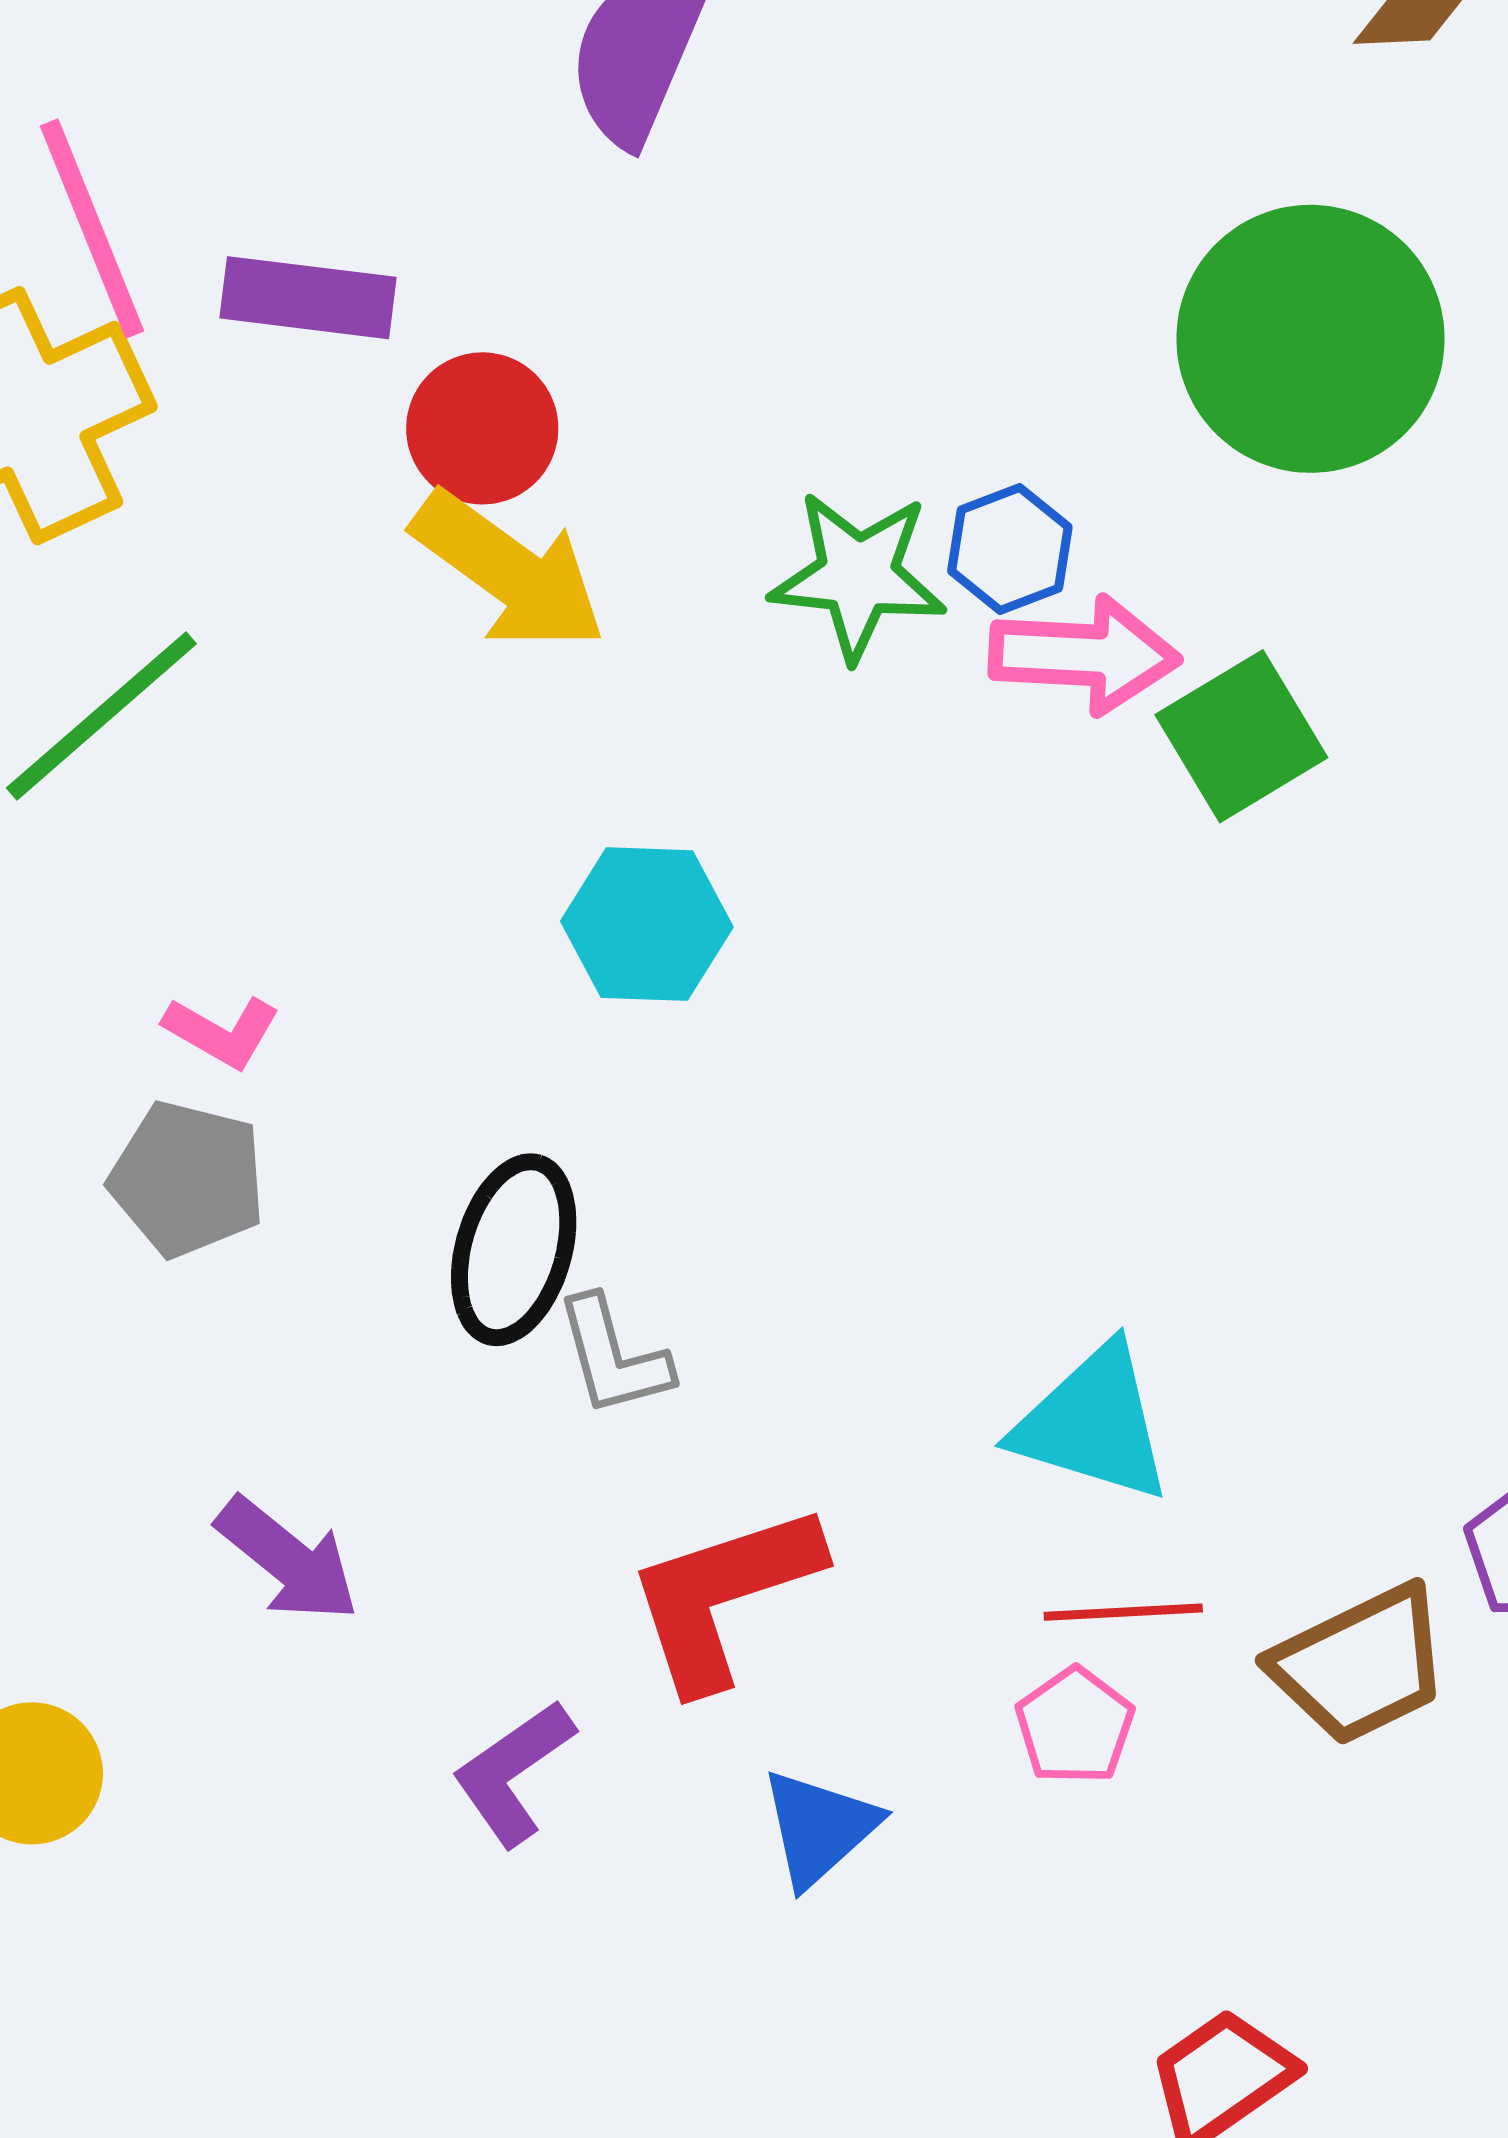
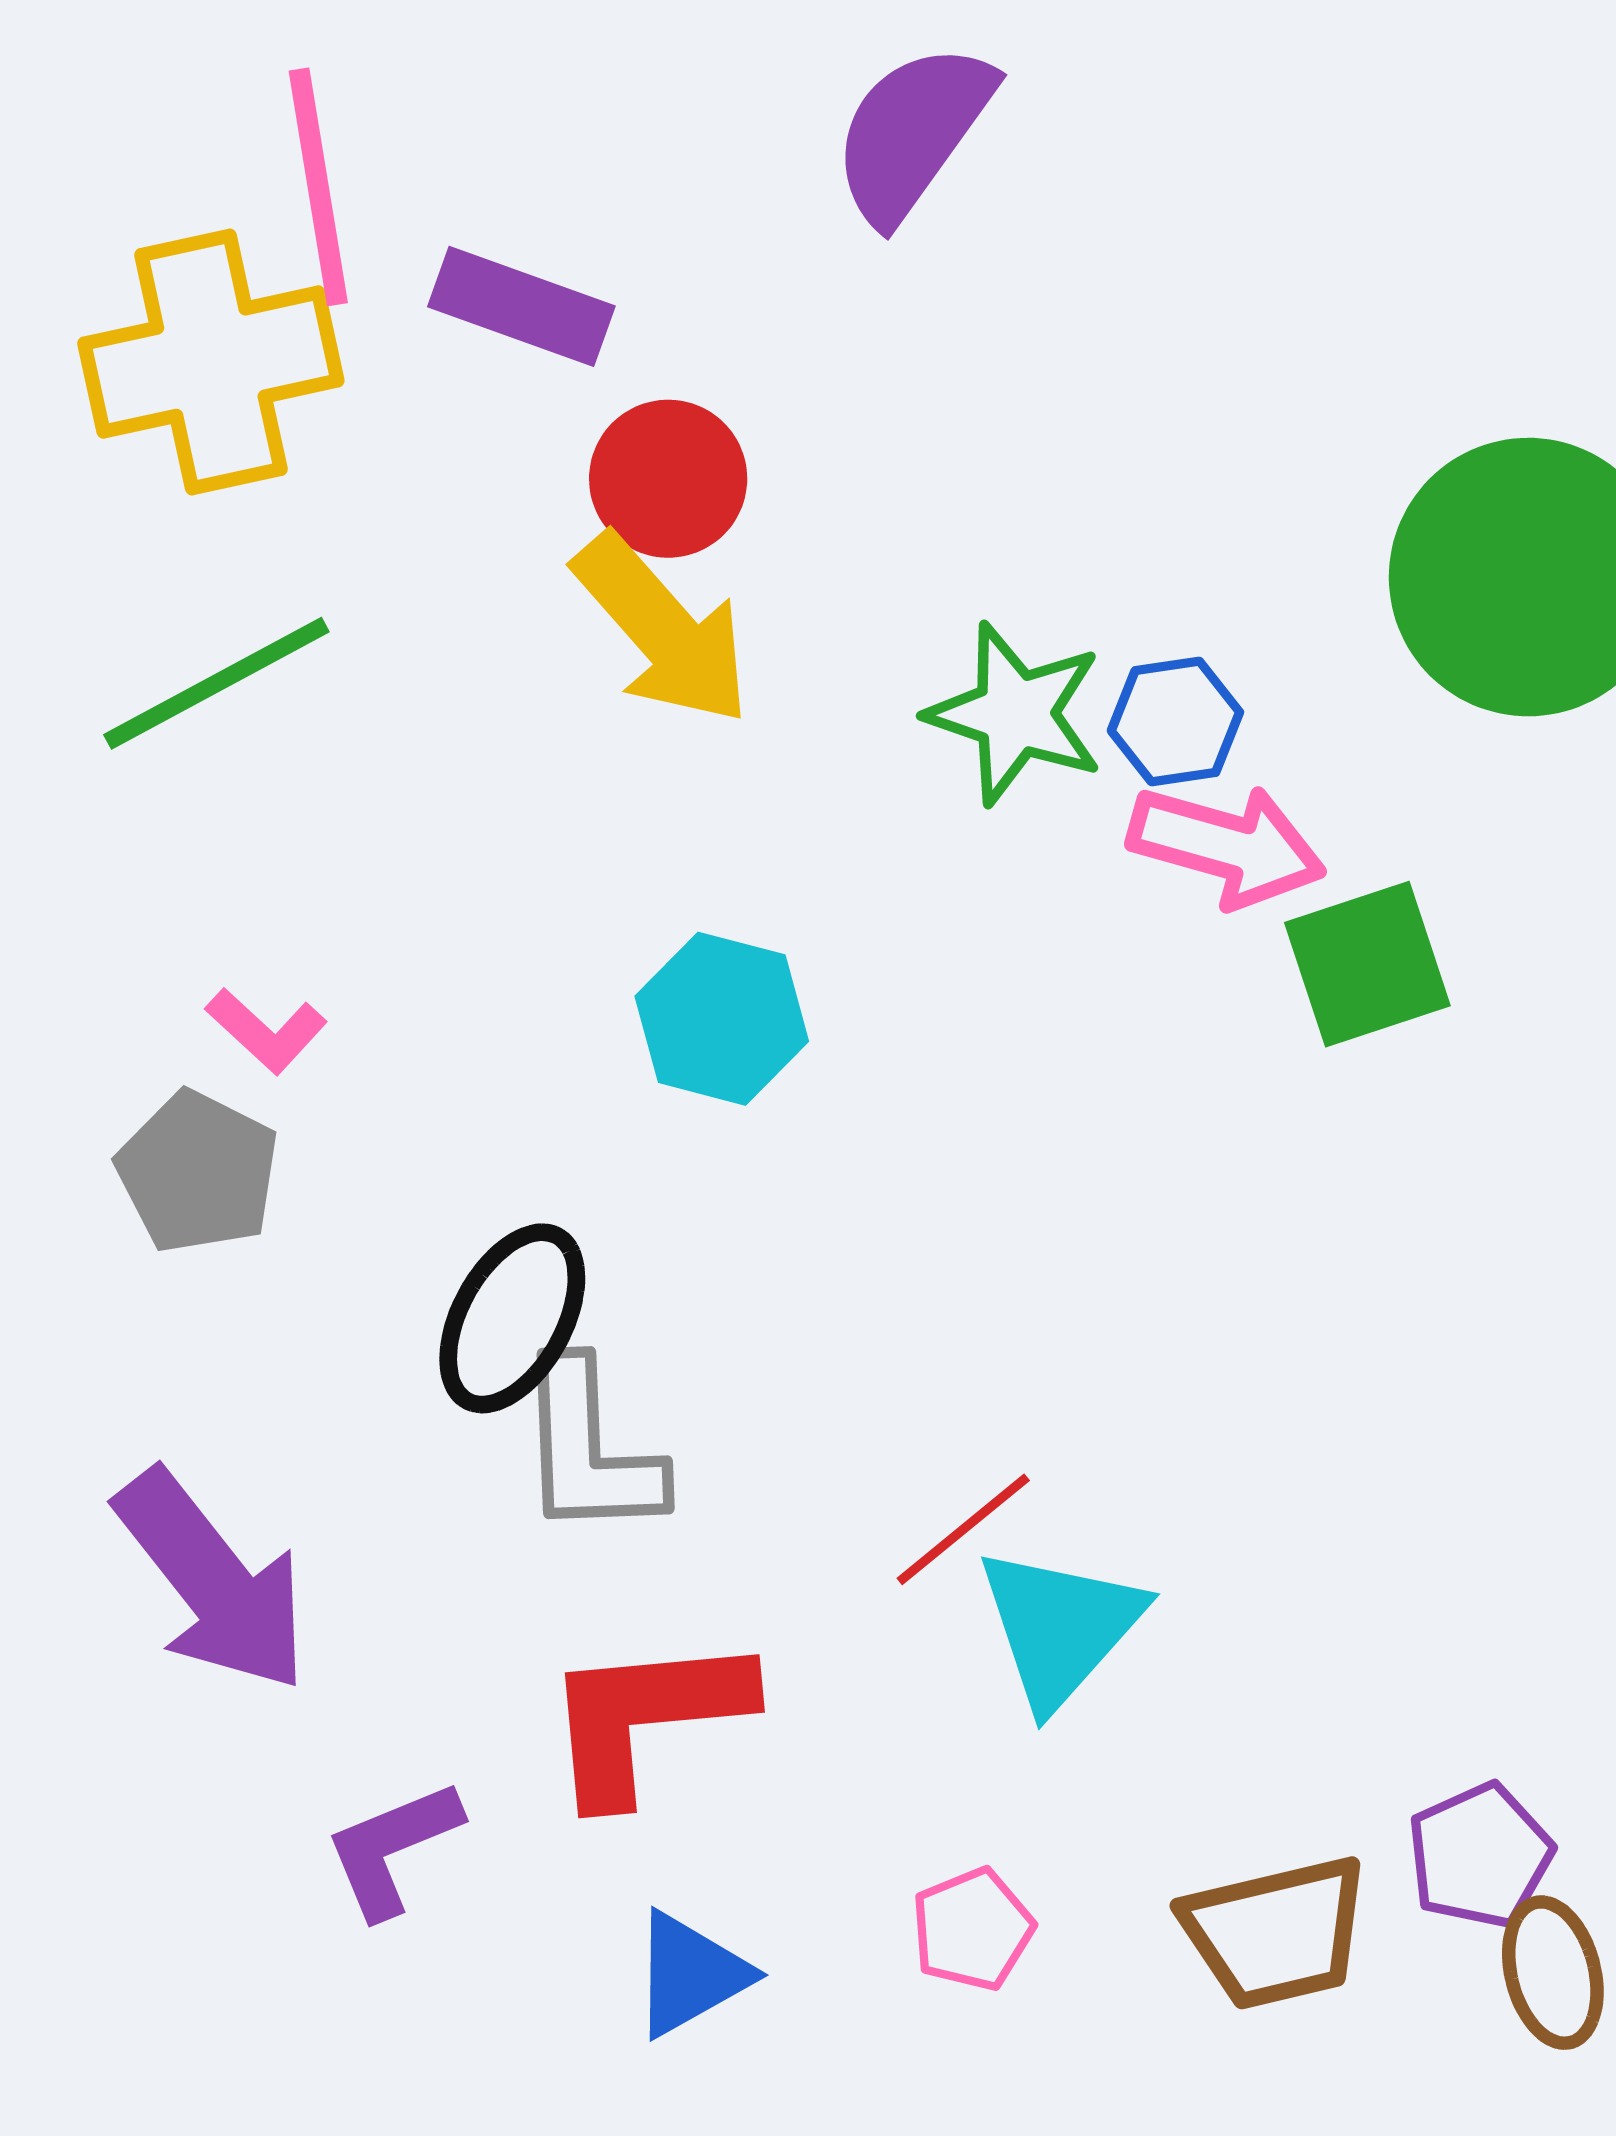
gray L-shape: (613, 1356) -> (589, 1449), size x1.4
cyan triangle: (1093, 1423) -> (1060, 1627), turned 42
purple arrow: (288, 1560) -> (212, 1581), size x1.5
red line: (1123, 1612) -> (963, 1529), moved, turned -49

